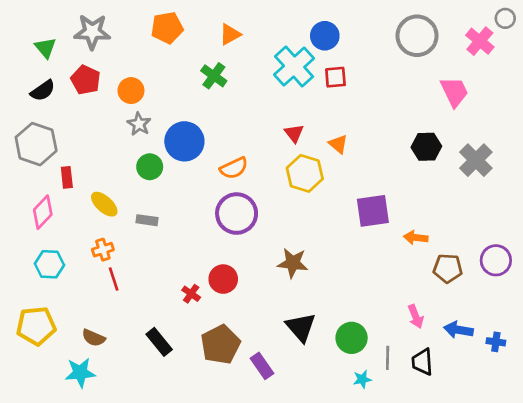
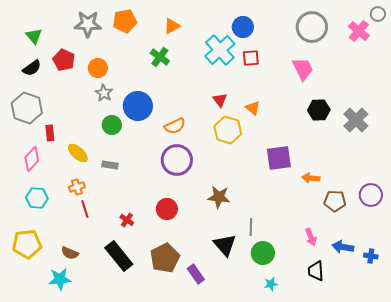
gray star: (92, 32) -> (88, 24), moved
pink trapezoid: (454, 92) -> (303, 69), moved
red cross: (191, 294) -> (127, 220), moved
black rectangle: (159, 342) -> (119, 256), size x1.4
gray line: (388, 358) -> (251, 227), moved

